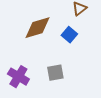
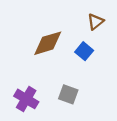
gray square: (55, 73) -> (68, 94), turned 30

